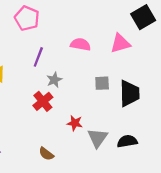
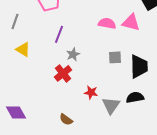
pink triangle: (120, 43) -> (131, 22), turned 30
pink semicircle: (80, 44) -> (107, 23), moved
black semicircle: (127, 141) -> (135, 97), moved

